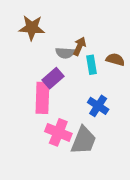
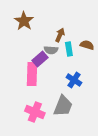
brown star: (32, 28) -> (24, 21), turned 30
gray semicircle: (65, 53) -> (51, 50), moved
pink cross: (58, 132) -> (35, 112), moved

